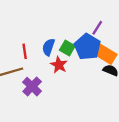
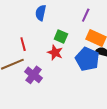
blue semicircle: (48, 47) -> (41, 13), moved
blue pentagon: (87, 47) -> (87, 59), moved

